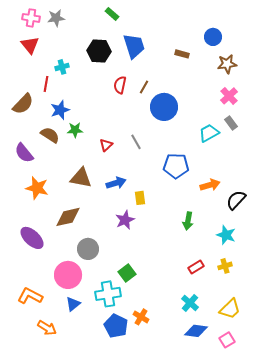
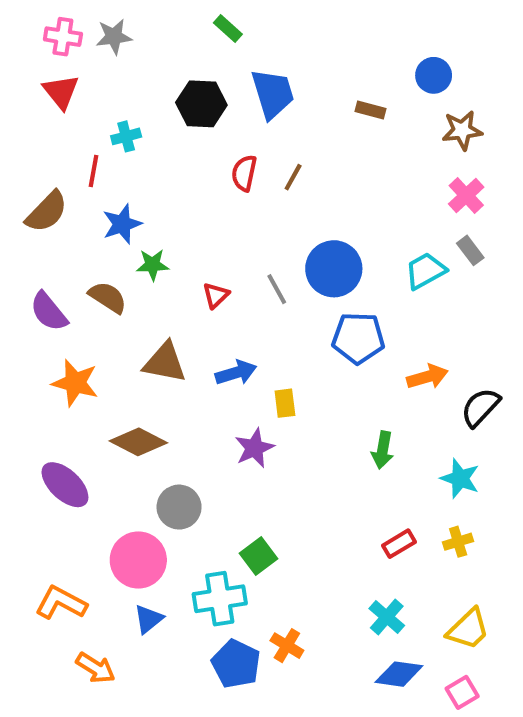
blue circle: (164, 107) -> (334, 269), moved
brown semicircle: (50, 135) -> (108, 297), moved
brown diamond: (68, 217) -> (138, 442), turned 40

